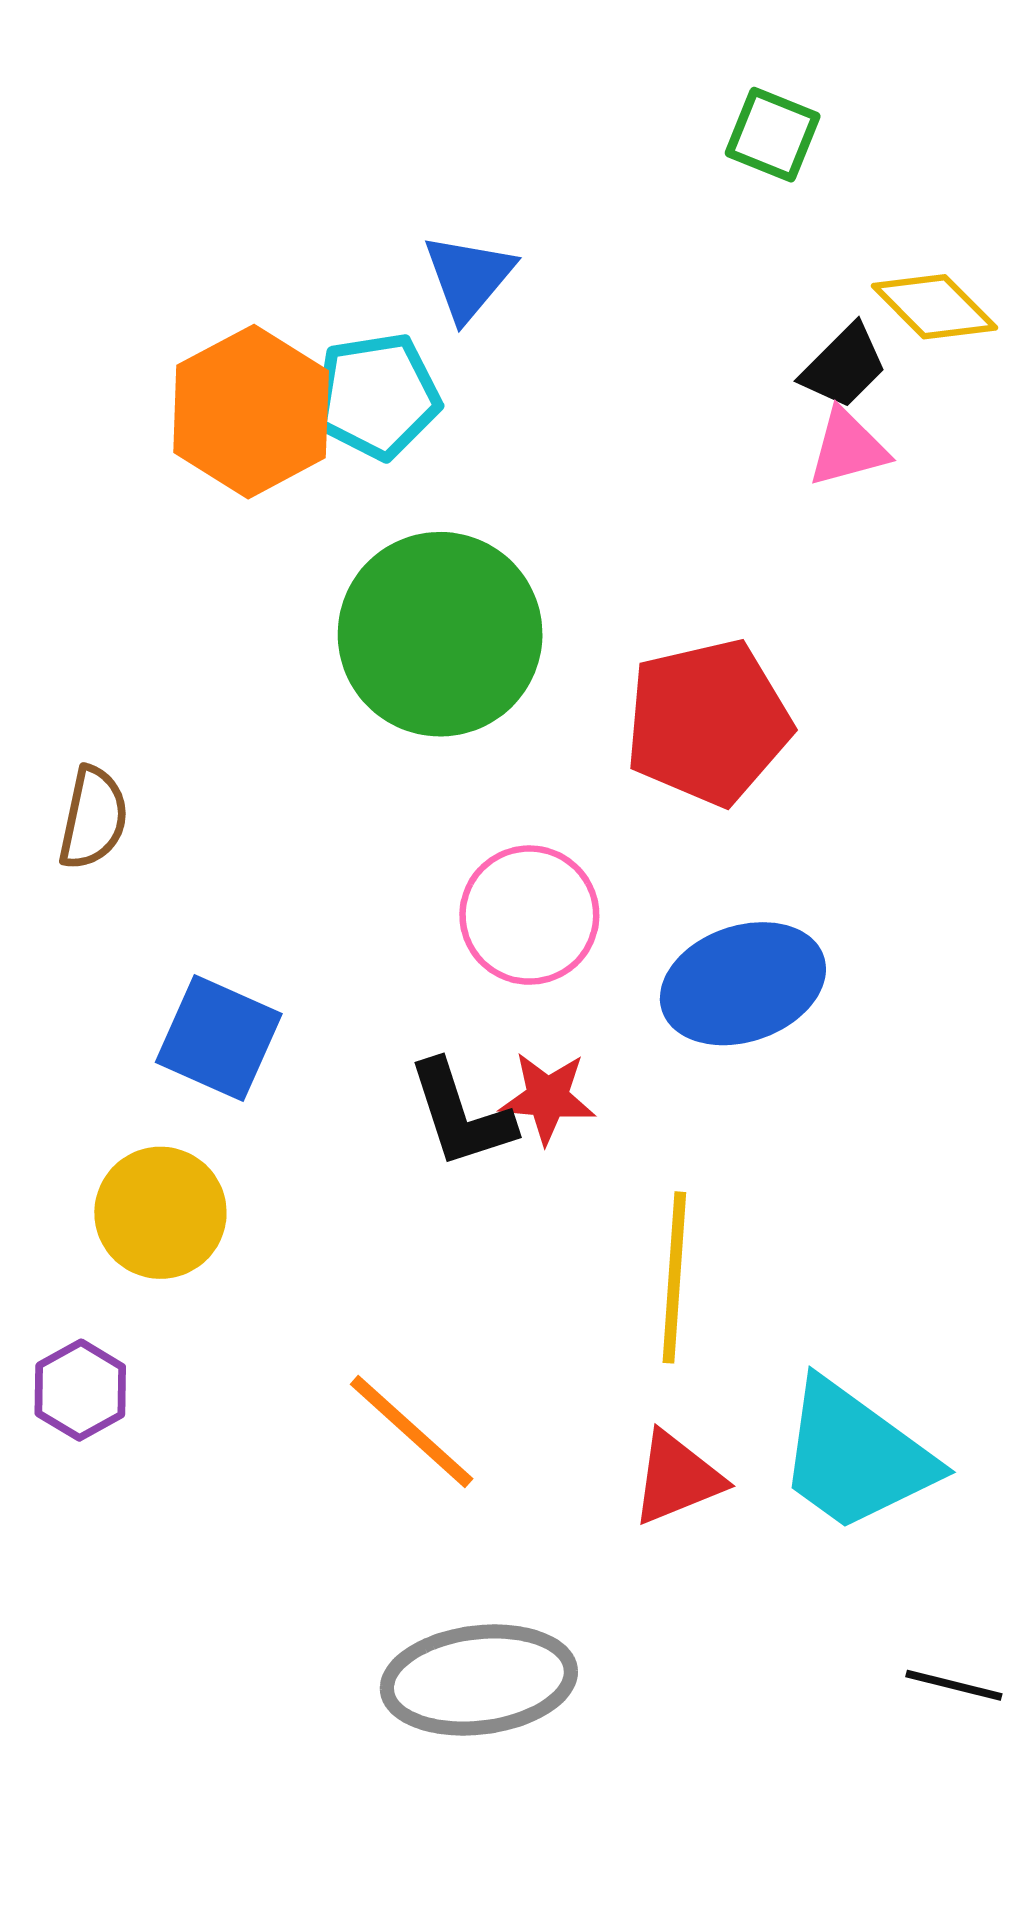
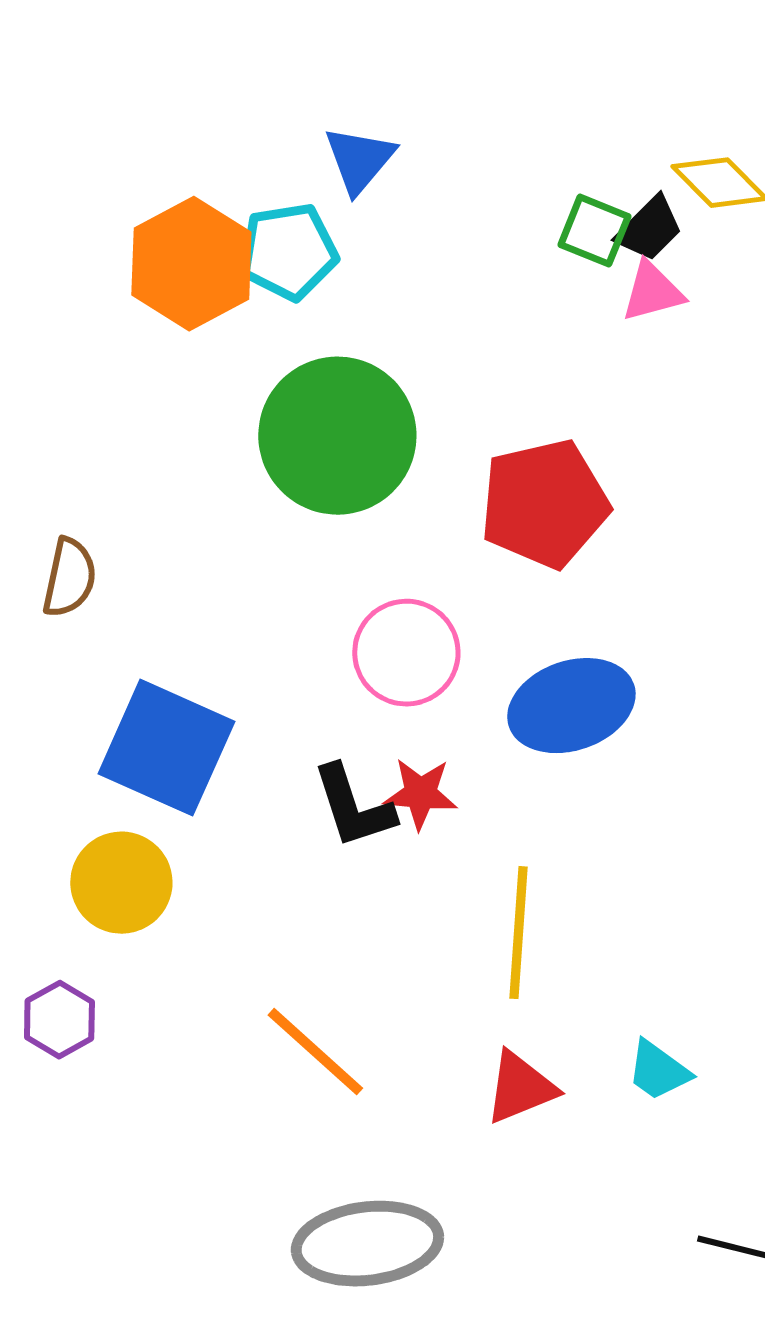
green square: (773, 135) -> (594, 231), moved
blue square: (219, 1038) -> (166, 748), size x1.4
cyan trapezoid: (856, 1456) -> (658, 1071), size x0.5

